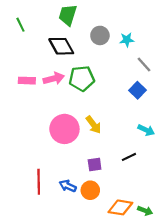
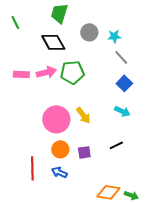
gray line: (144, 64) -> (121, 57), moved
cyan arrow: (146, 130) -> (122, 111), moved
orange circle: (90, 190) -> (60, 149), moved

